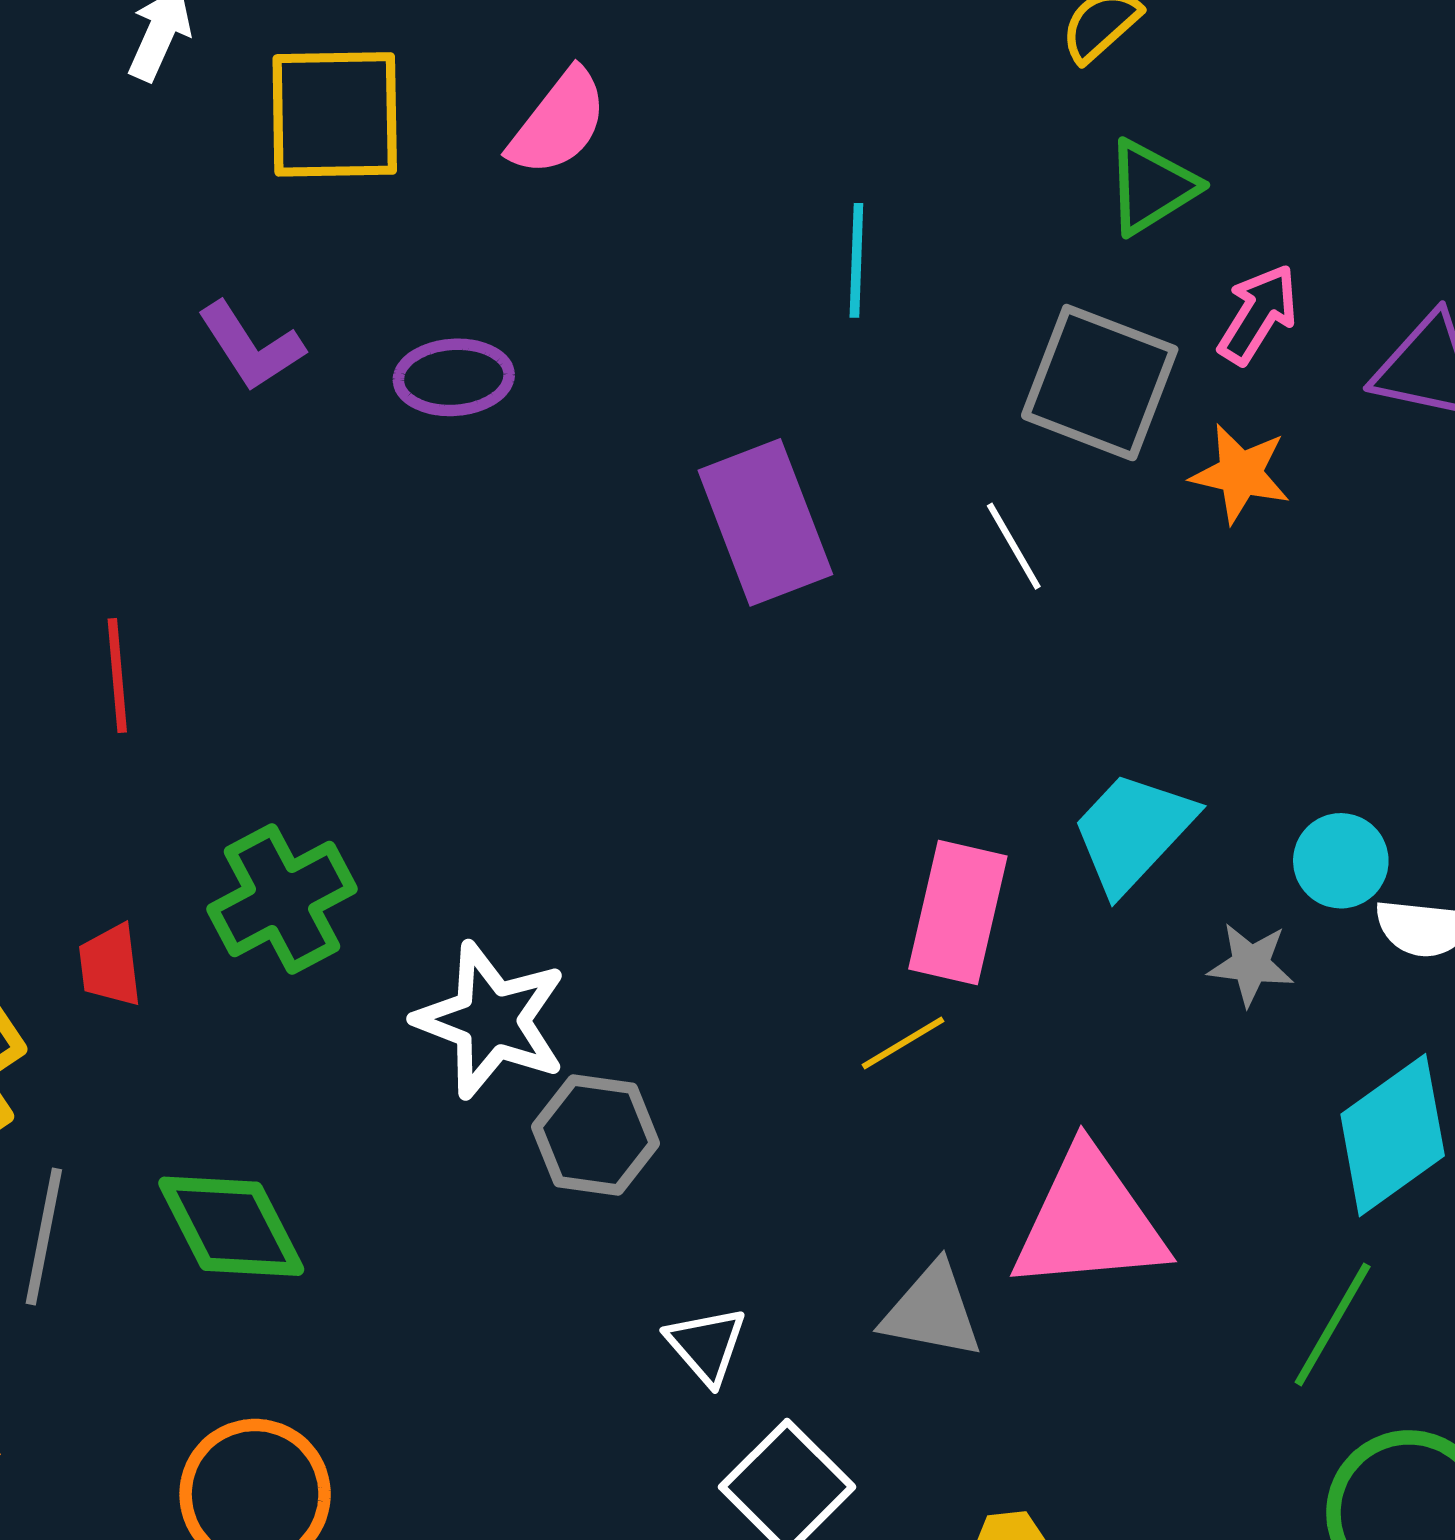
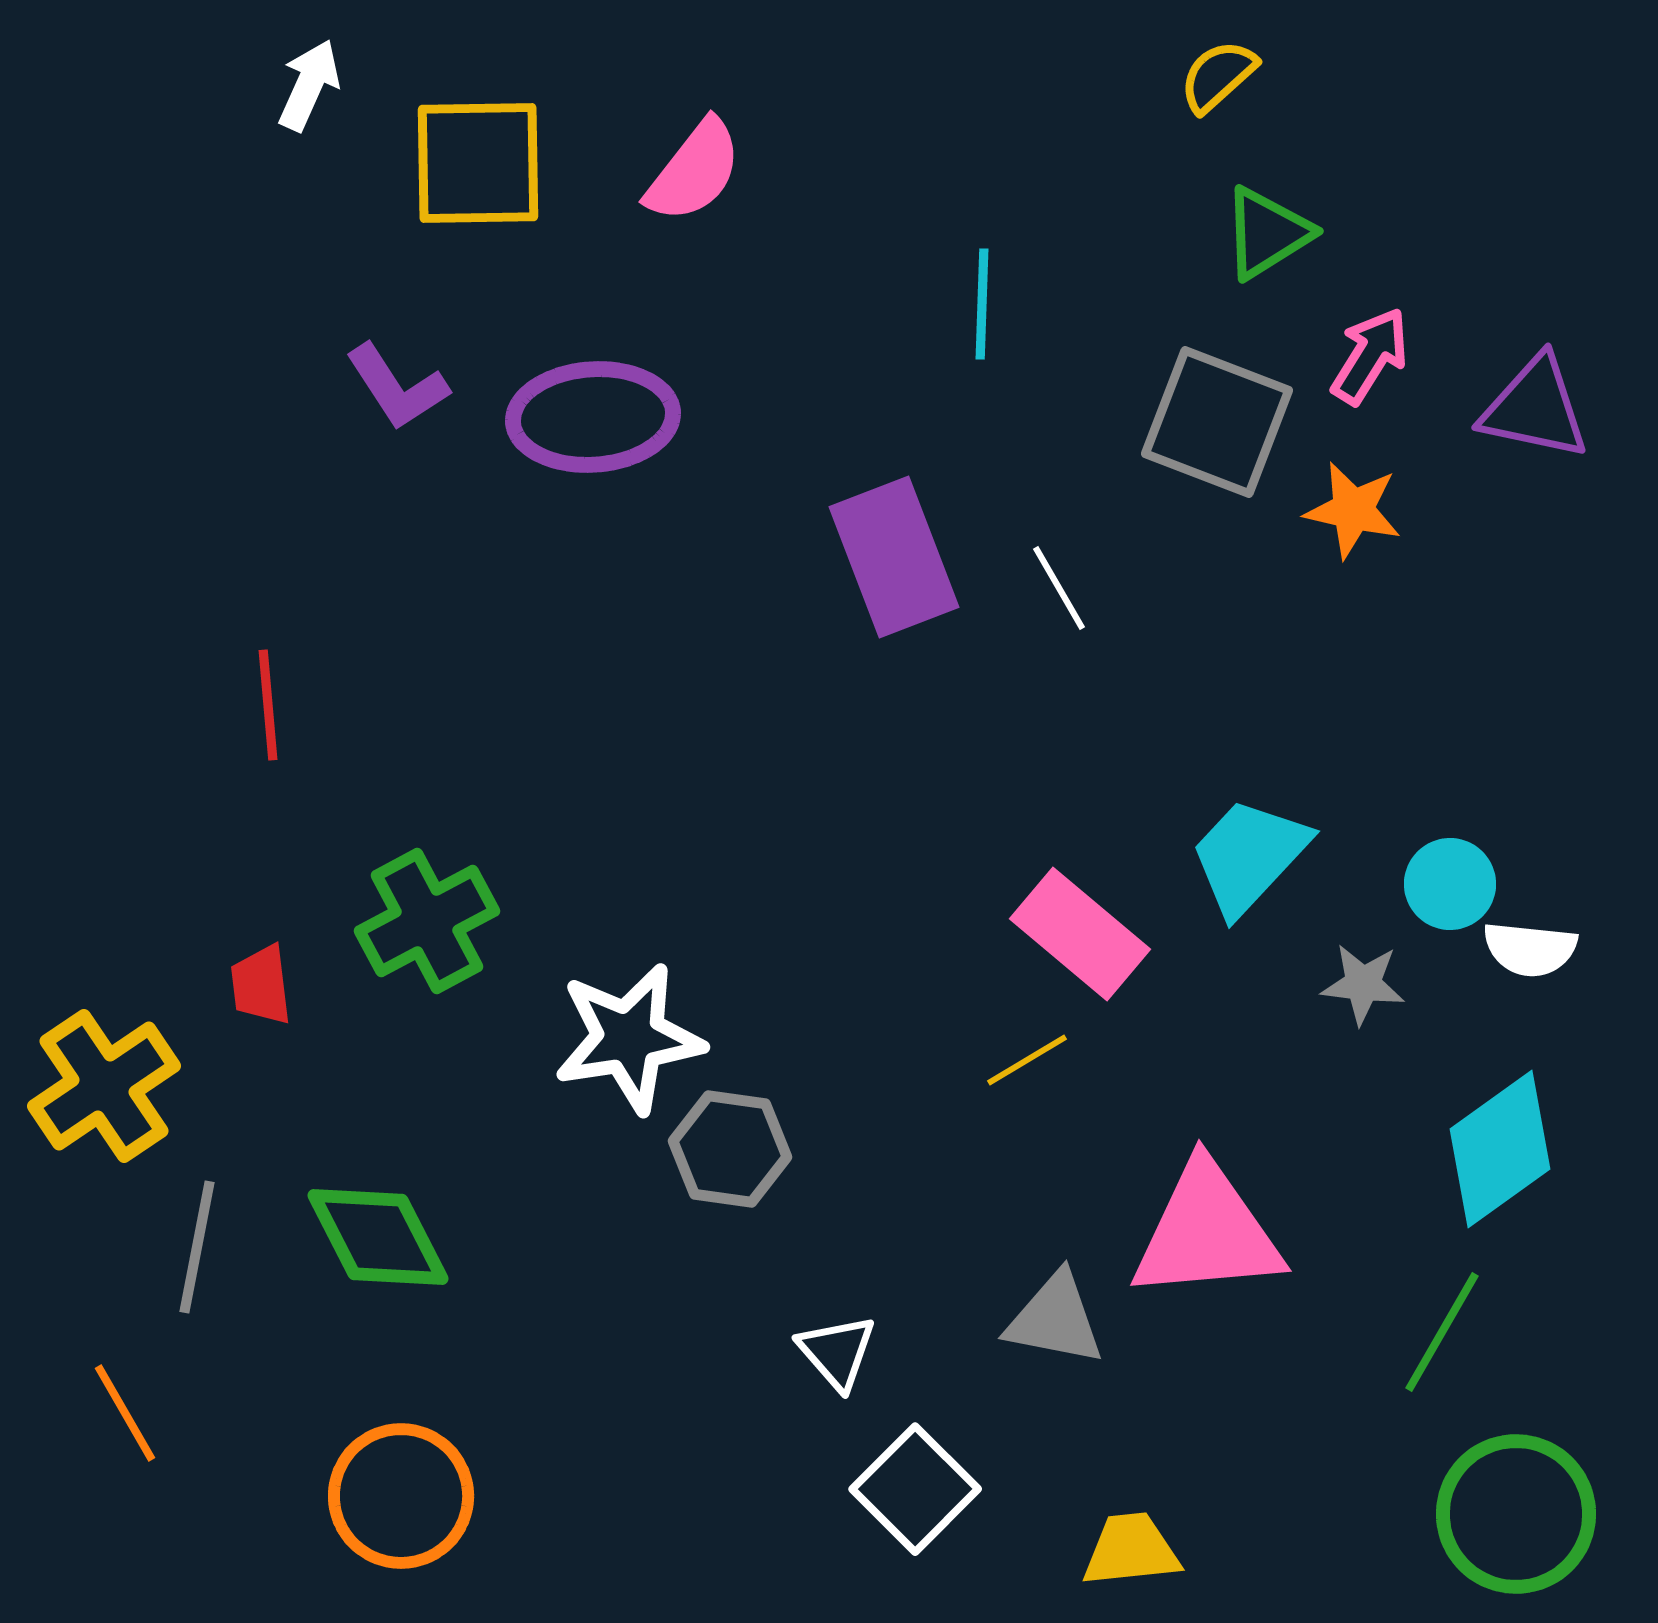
purple ellipse: (454, 377) -> (593, 417), size x1.5
white line: (1014, 546) -> (1059, 588), moved
pink rectangle: (958, 913) -> (1080, 934), turned -63
white star: (491, 1020) -> (629, 1038), turned -30

